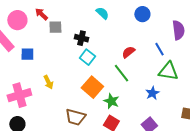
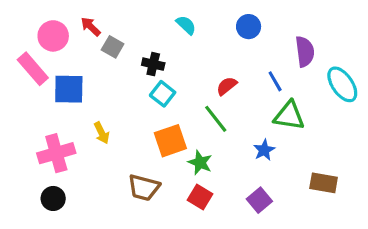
gray square: (55, 27) -> (113, 47), turned 32
blue square: (27, 54) -> (69, 89), size x1.5
orange square: (92, 87) -> (170, 141), turned 30

